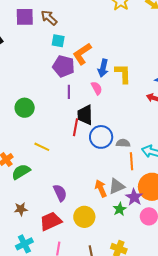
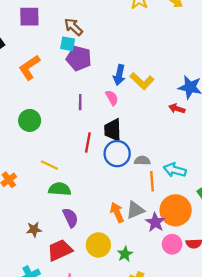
brown arrow: (49, 18) -> (73, 27), moved
orange L-shape: (82, 54) -> (29, 67), moved
purple pentagon: (64, 66) -> (79, 58), moved
yellow L-shape: (123, 74) -> (142, 81), turned 135
black trapezoid: (85, 115) -> (113, 130), moved
green semicircle: (21, 172) -> (60, 189), moved, turned 36
brown star: (21, 209) -> (34, 229), moved
green star: (120, 209) -> (125, 254), moved

